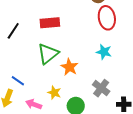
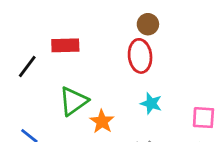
red ellipse: (107, 18) -> (140, 56), moved
red rectangle: (50, 23) -> (65, 45), moved

